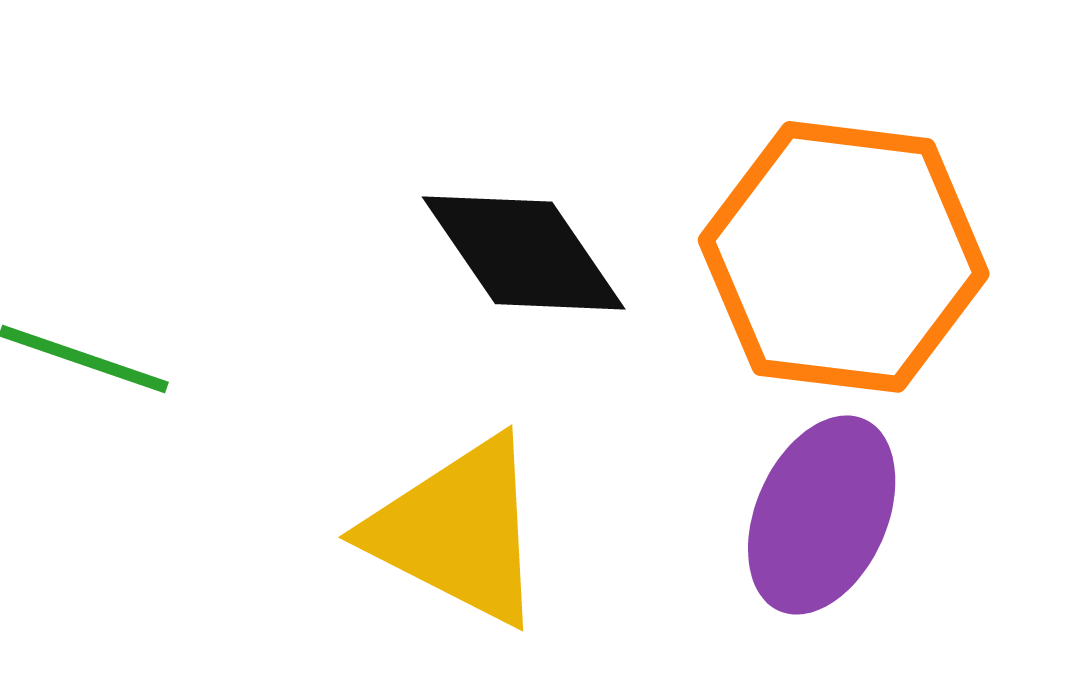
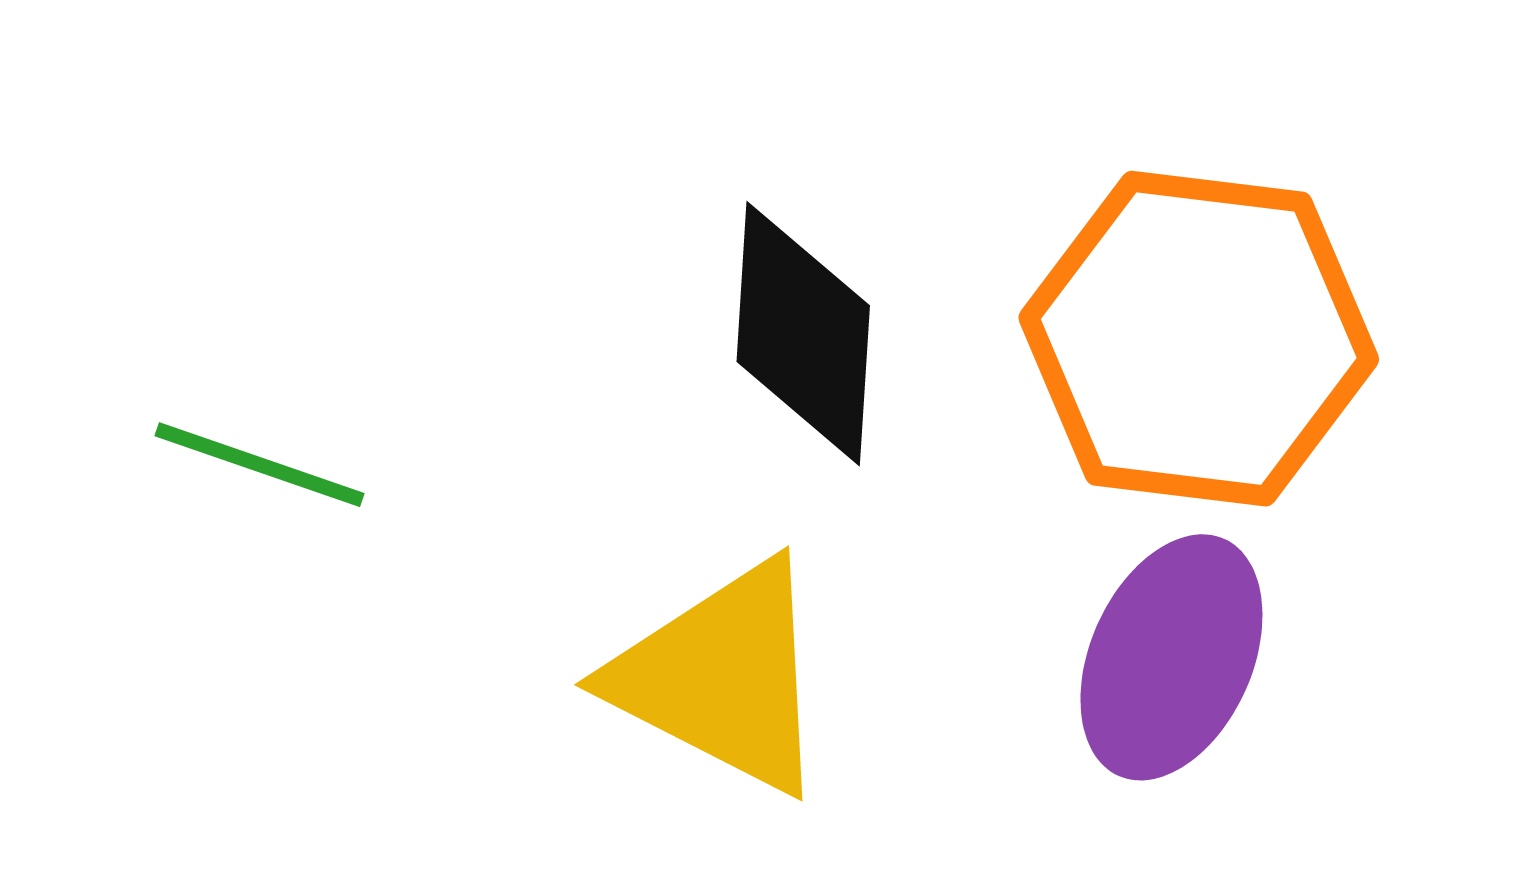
black diamond: (524, 253) -> (803, 334), turned 38

